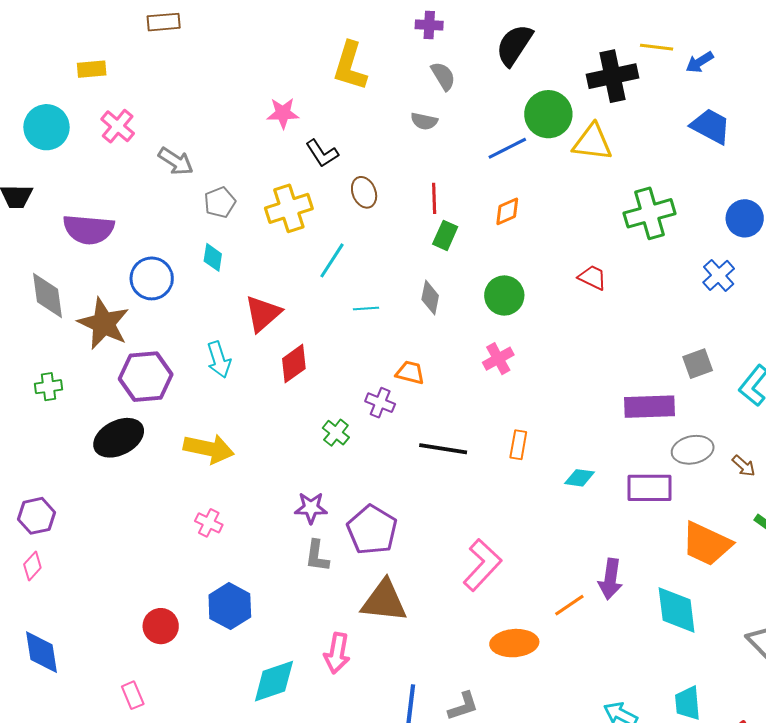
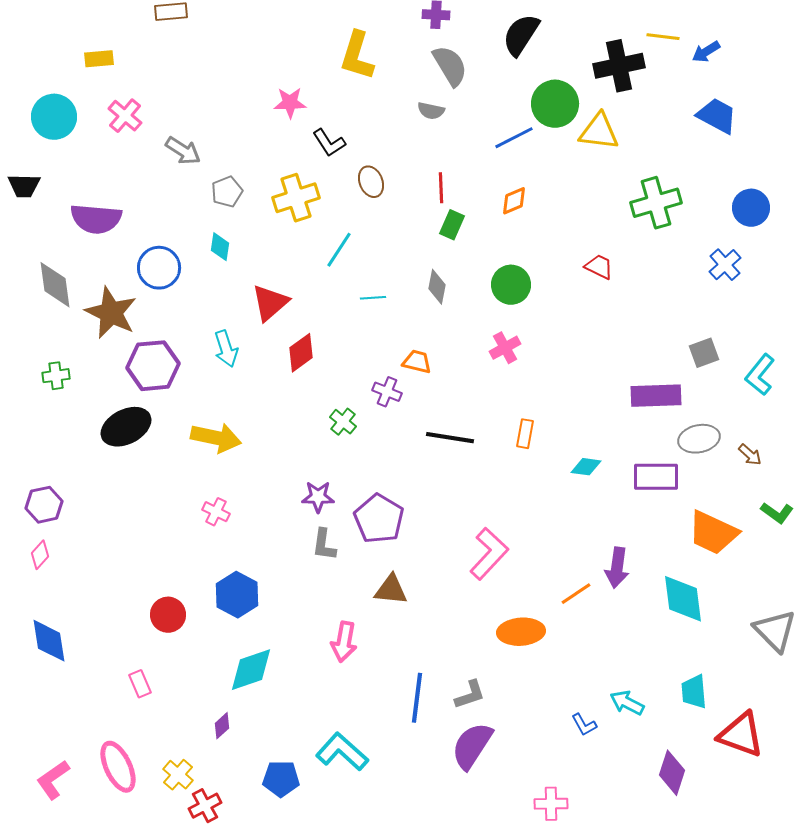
gray semicircle: (443, 76) -> (450, 66), size x1.4
brown triangle: (384, 601) -> (391, 590), size x0.7
cyan diamond: (274, 681) -> (251, 670), moved

